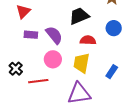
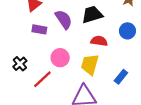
purple semicircle: (54, 35) -> (64, 19), moved
red line: (38, 81) -> (42, 79), turned -42

